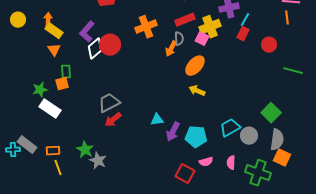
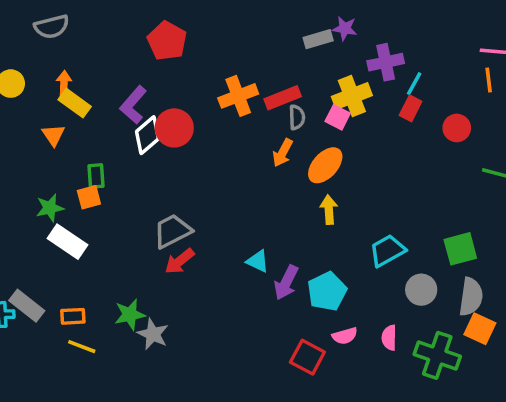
red rectangle: (185, 20) -> (283, 98), moved
orange arrow: (171, 49) -> (283, 153), moved
orange triangle: (54, 50) -> (53, 135), moved
yellow arrow: (197, 91) -> (329, 210), turned 63
green square: (271, 113) -> (460, 249), turned 30
cyan triangle: (157, 120) -> (258, 261), turned 32
cyan trapezoid: (230, 128) -> (387, 251), moved
cyan pentagon: (196, 137) -> (327, 291), turned -30
green star: (85, 150) -> (130, 315), turned 30
yellow line: (58, 168) -> (82, 347), turned -49

